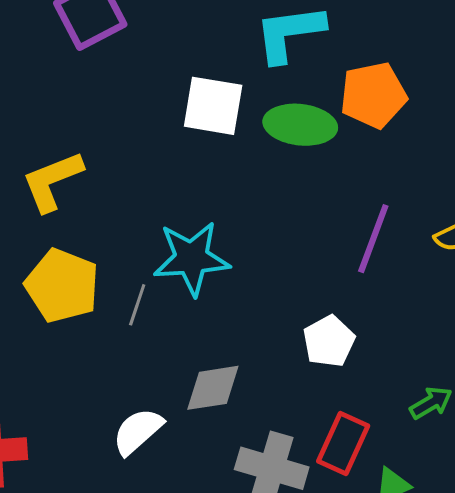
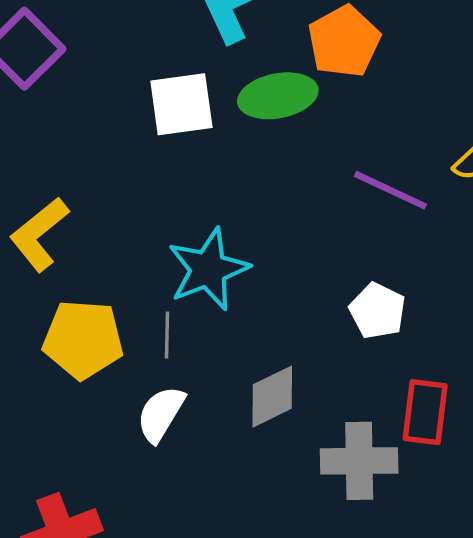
purple line: (373, 239) -> (390, 190), turned -68
white semicircle: (138, 431) -> (161, 414), moved

